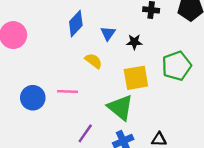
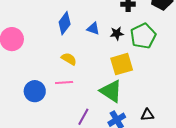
blue triangle: (108, 33) -> (93, 29), turned -40
yellow semicircle: (94, 61) -> (69, 59), moved
green pentagon: (177, 66) -> (143, 36), moved

